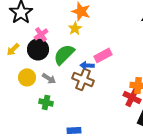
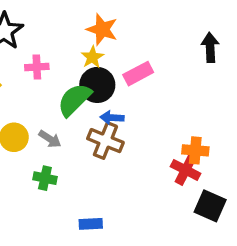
pink cross: (41, 34) -> (37, 67), turned 32
black circle: (38, 49) -> (97, 85), moved
pink rectangle: (103, 55) -> (138, 74), moved

